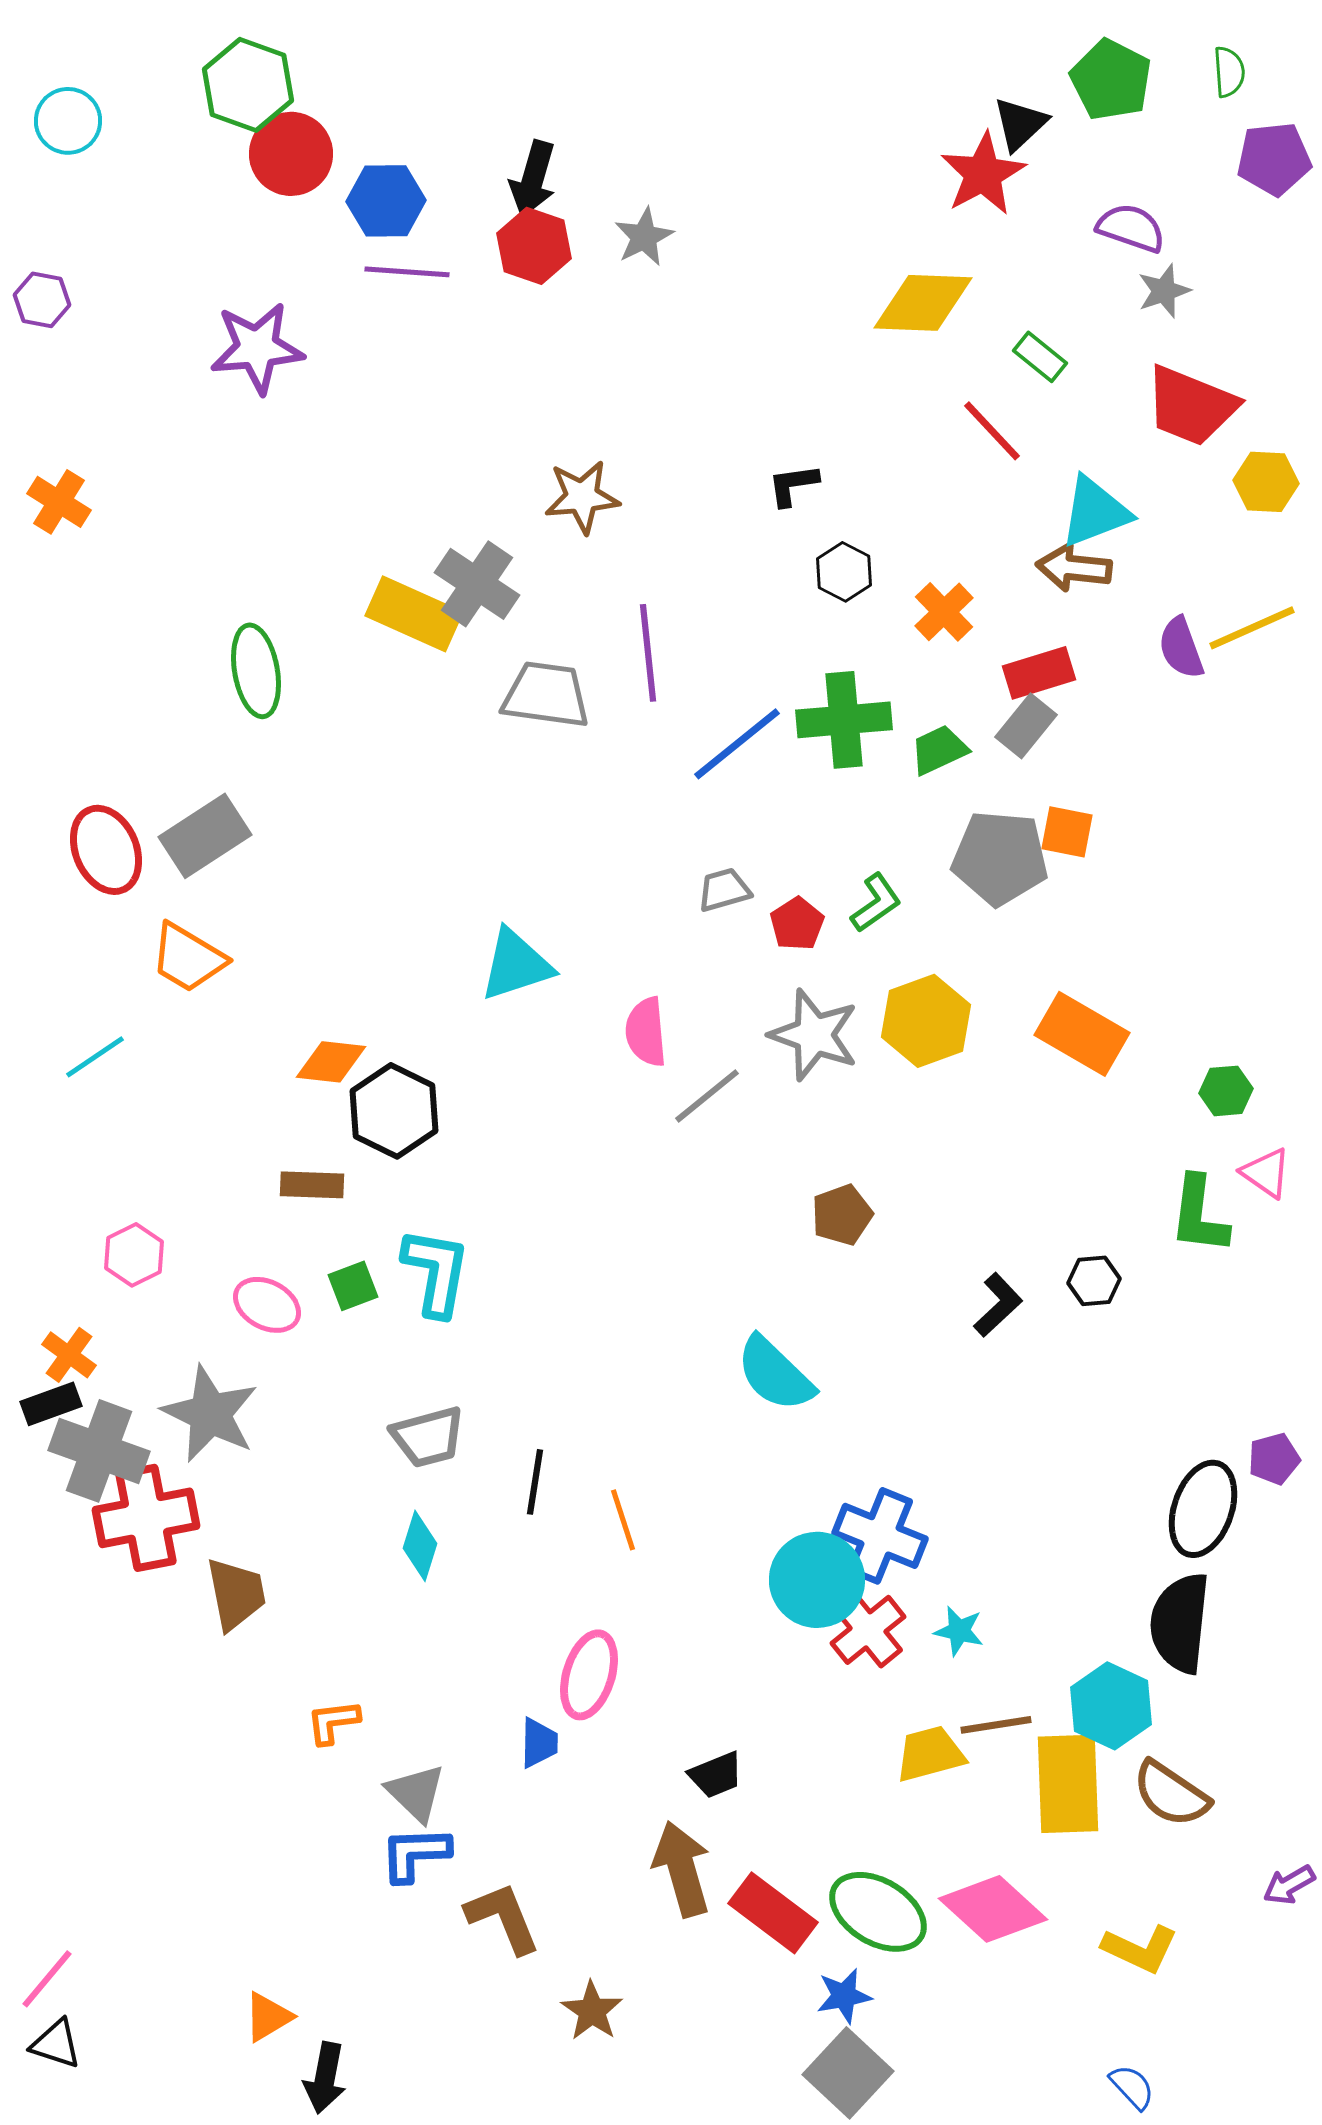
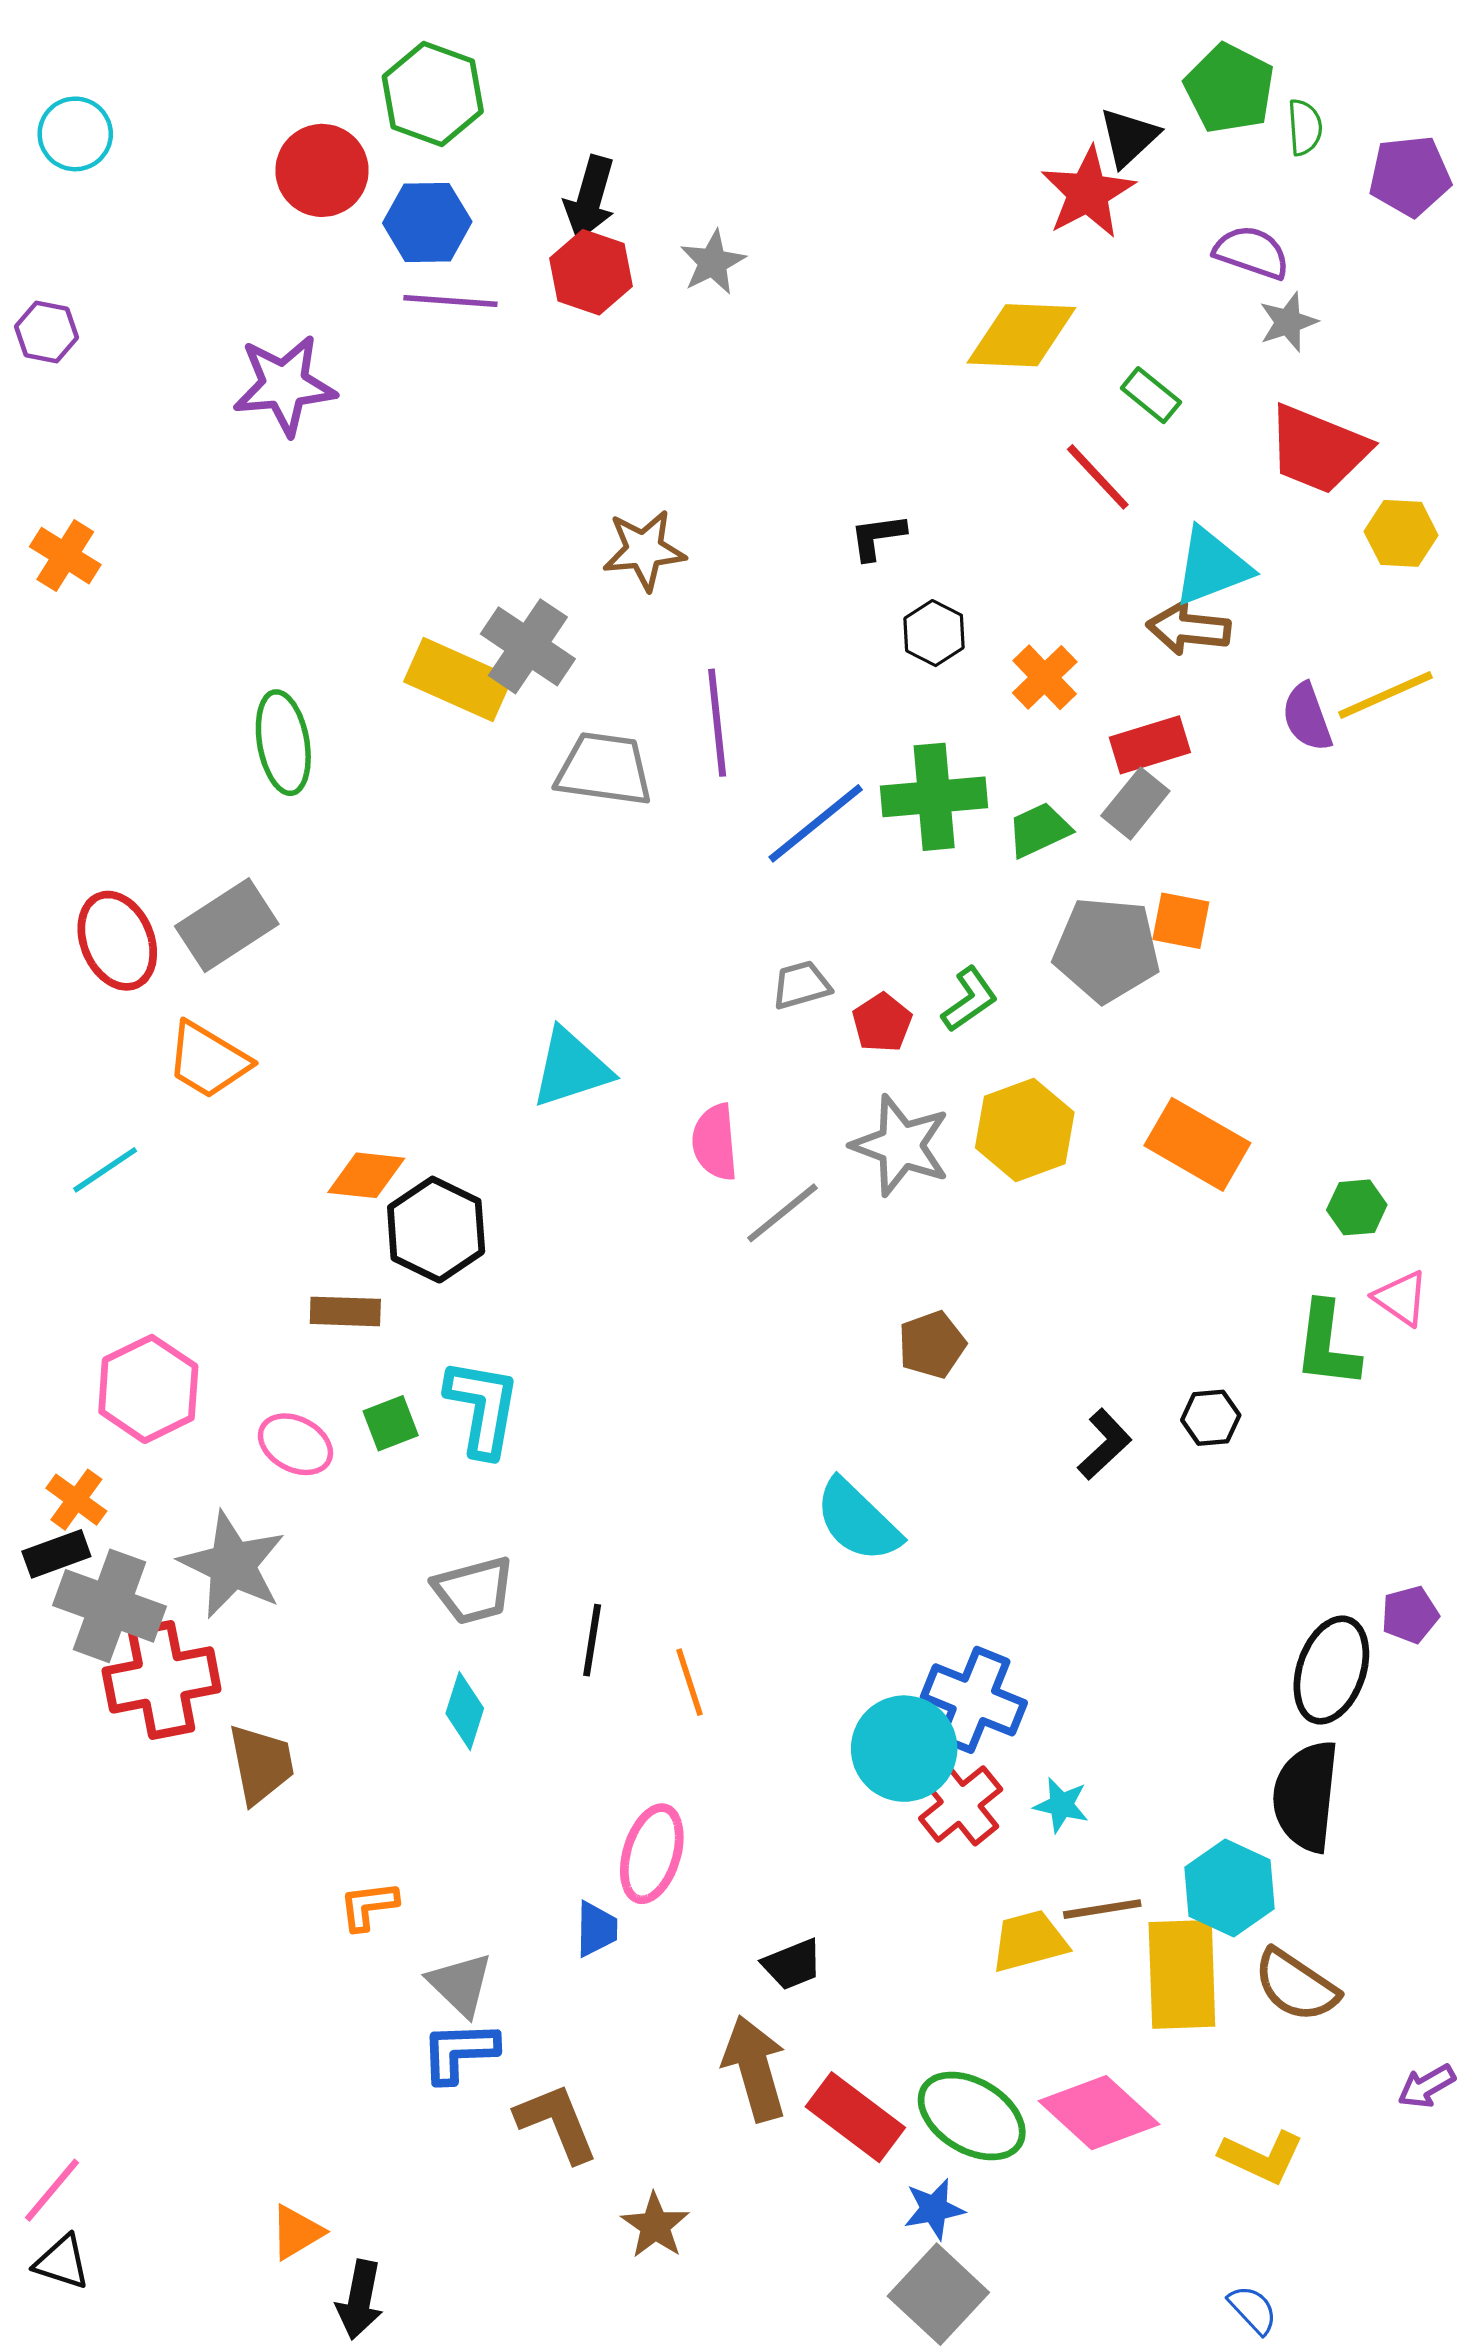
green semicircle: (1229, 72) -> (1305, 127), moved
green hexagon: (248, 85) -> (433, 94), moved
pink hexagon: (134, 1255) -> (148, 1389), size x1.5

